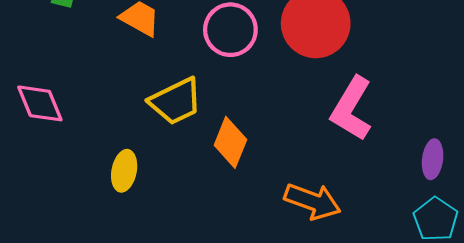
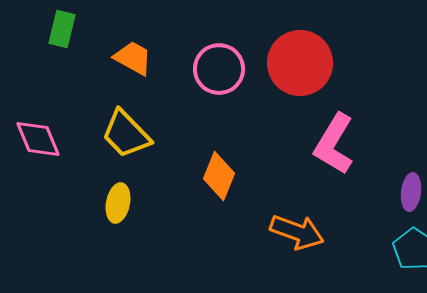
yellow trapezoid: (176, 101) -> (126, 134), moved, turned 72

